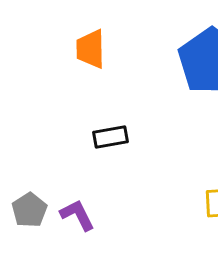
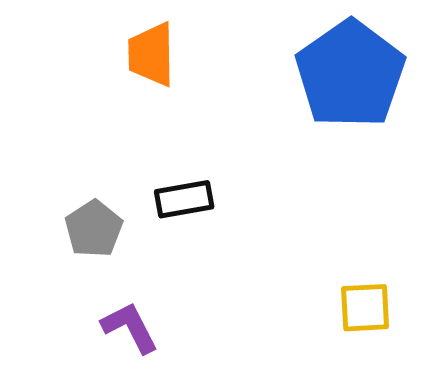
gray pentagon: (29, 210) -> (94, 229), moved

